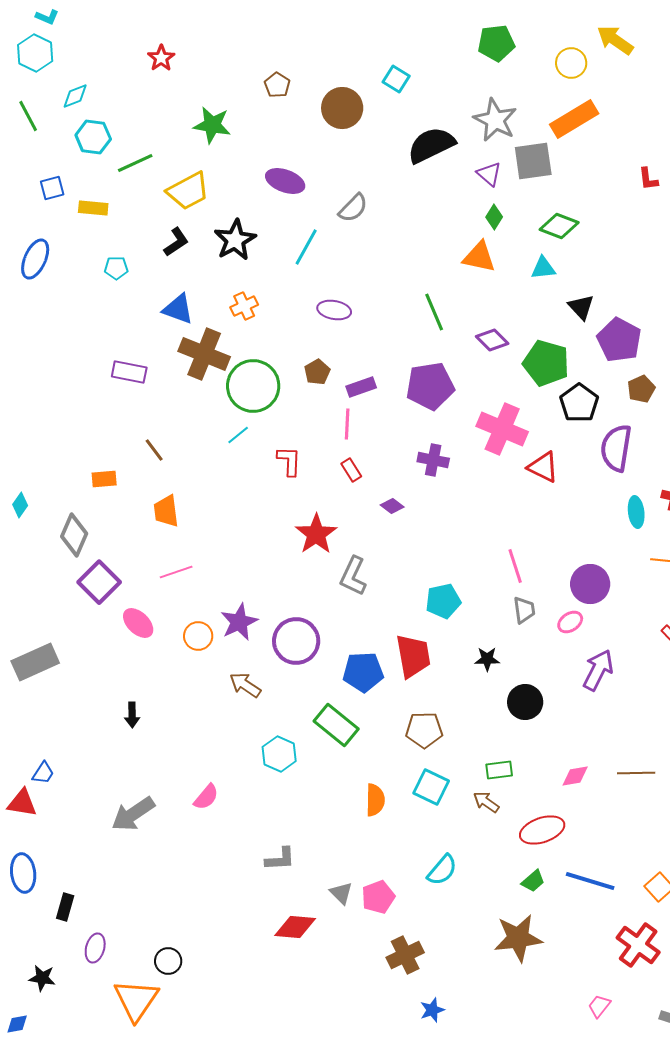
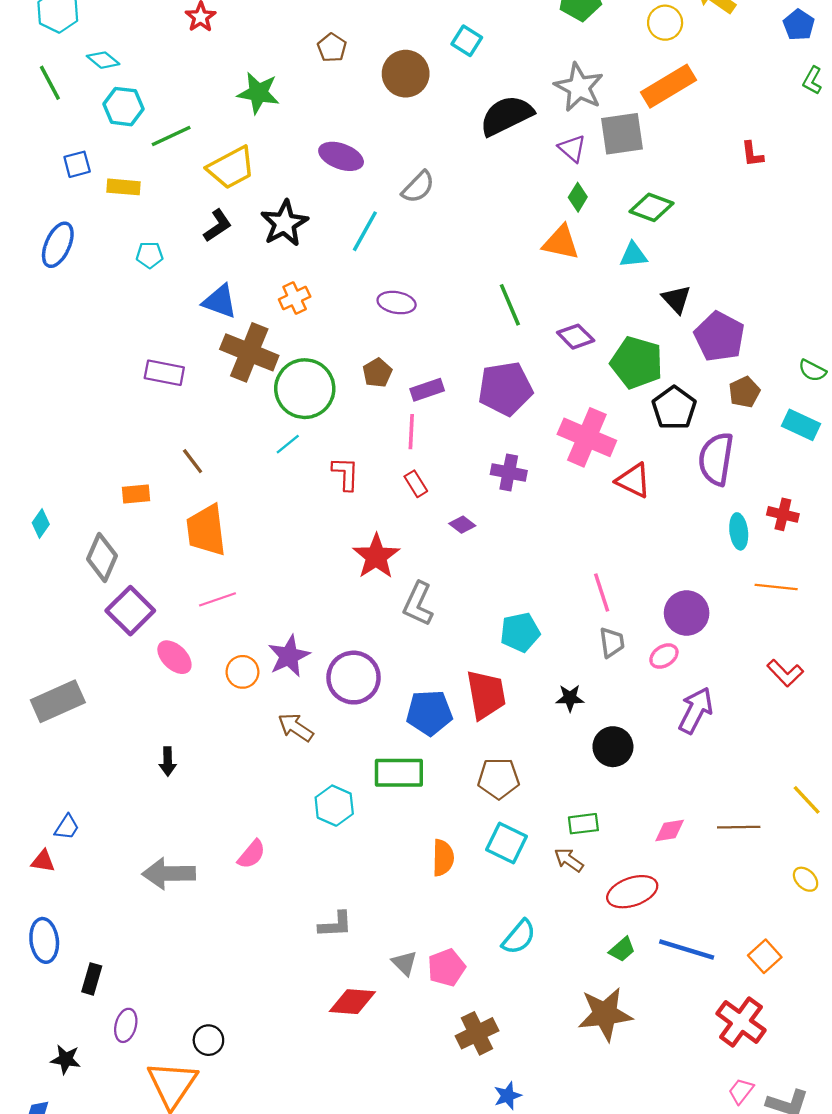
cyan diamond: (75, 96) -> (103, 60), turned 60
orange trapezoid: (166, 511) -> (206, 530), size x1.4
green rectangle: (336, 725) -> (399, 773), turned -39
red triangle: (22, 803) -> (43, 861), size x0.7
gray arrow: (133, 814) -> (169, 874), turned 33
pink trapezoid: (599, 1006) -> (741, 1091), moved

